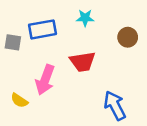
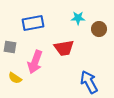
cyan star: (85, 18) -> (78, 18), moved
gray square: (13, 42) -> (10, 47), moved

